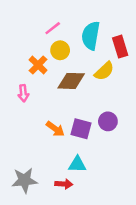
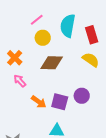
orange cross: (38, 65) -> (15, 58), moved
yellow semicircle: (104, 71) -> (91, 60), moved, turned -102
pink arrow: (23, 93) -> (20, 81), moved, turned 144

